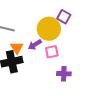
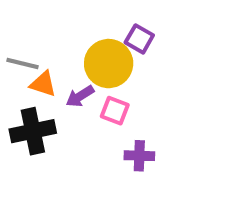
orange triangle: (17, 48) -> (43, 84), moved, turned -40
pink square: (52, 52) -> (115, 111), turned 32

